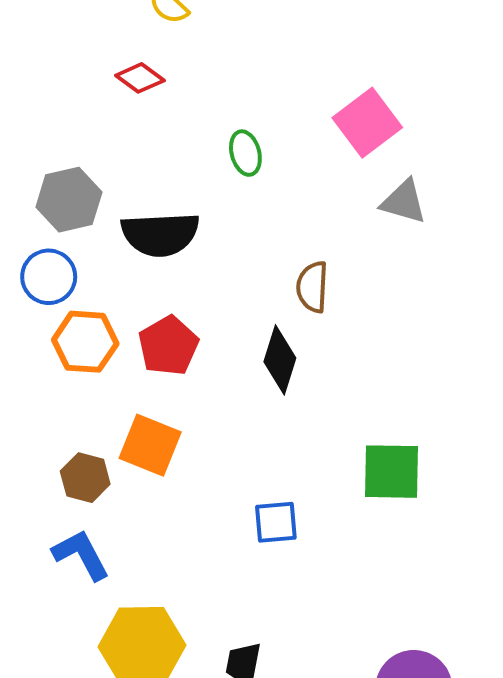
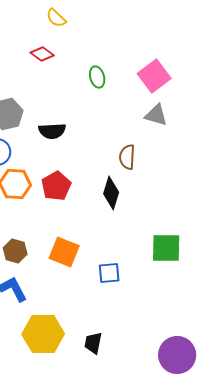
green ellipse: (245, 153) -> (97, 77), moved
gray triangle: (404, 202) -> (156, 115), moved
black semicircle: (160, 234) -> (52, 131), size x0.7
orange square: (150, 445) -> (64, 252), moved

